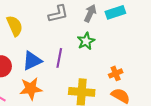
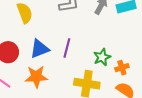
green star: (86, 41) -> (102, 57), moved

